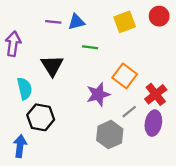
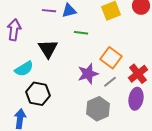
cyan semicircle: (25, 89) -> (24, 69), turned 72
gray line: (129, 112) -> (110, 82), moved

